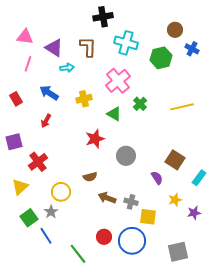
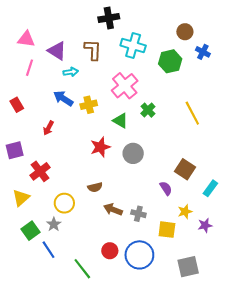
blue arrow: (49, 93) -> (63, 98), moved
yellow line: (182, 107) -> (192, 113), turned 75
gray circle: (126, 156) -> (133, 153), moved
yellow square: (148, 217) -> (167, 230), moved

